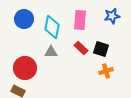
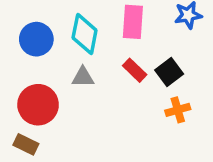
blue circle: (24, 19) -> (36, 39), moved
black square: (101, 49) -> (169, 72), turned 35

